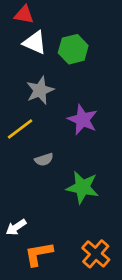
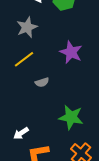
gray star: (40, 90) -> (27, 27), moved
green star: (83, 187) -> (71, 117), moved

